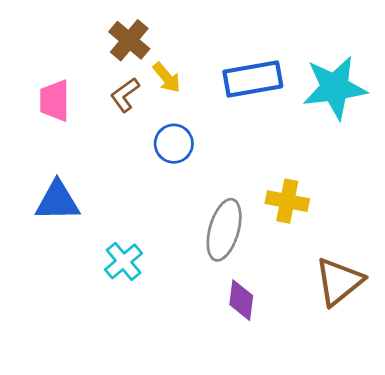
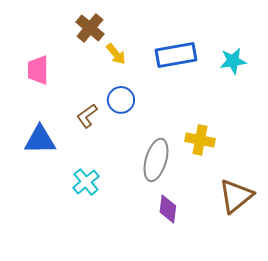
cyan star: (335, 88) -> (233, 61), size x0.6
brown L-shape: (125, 95) -> (87, 116), moved

